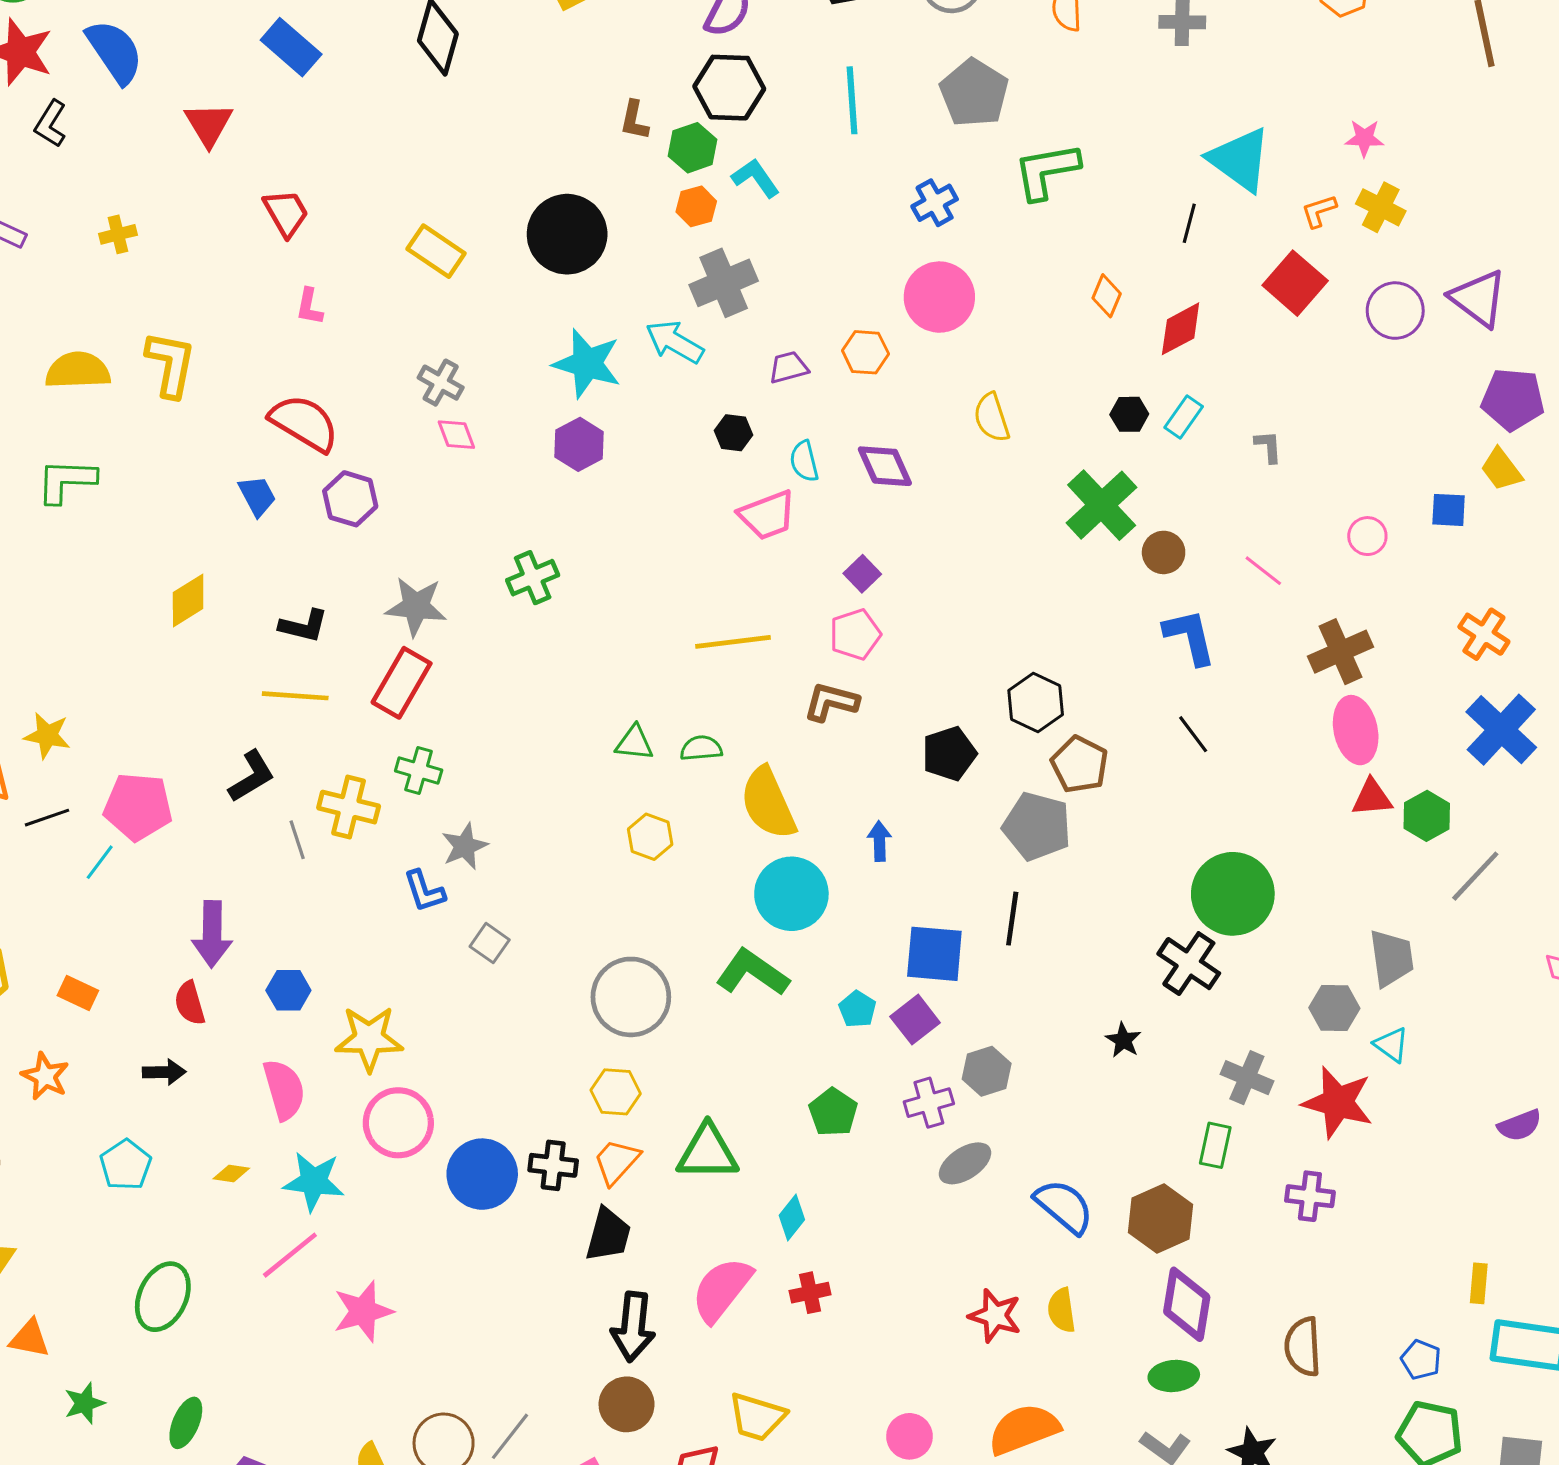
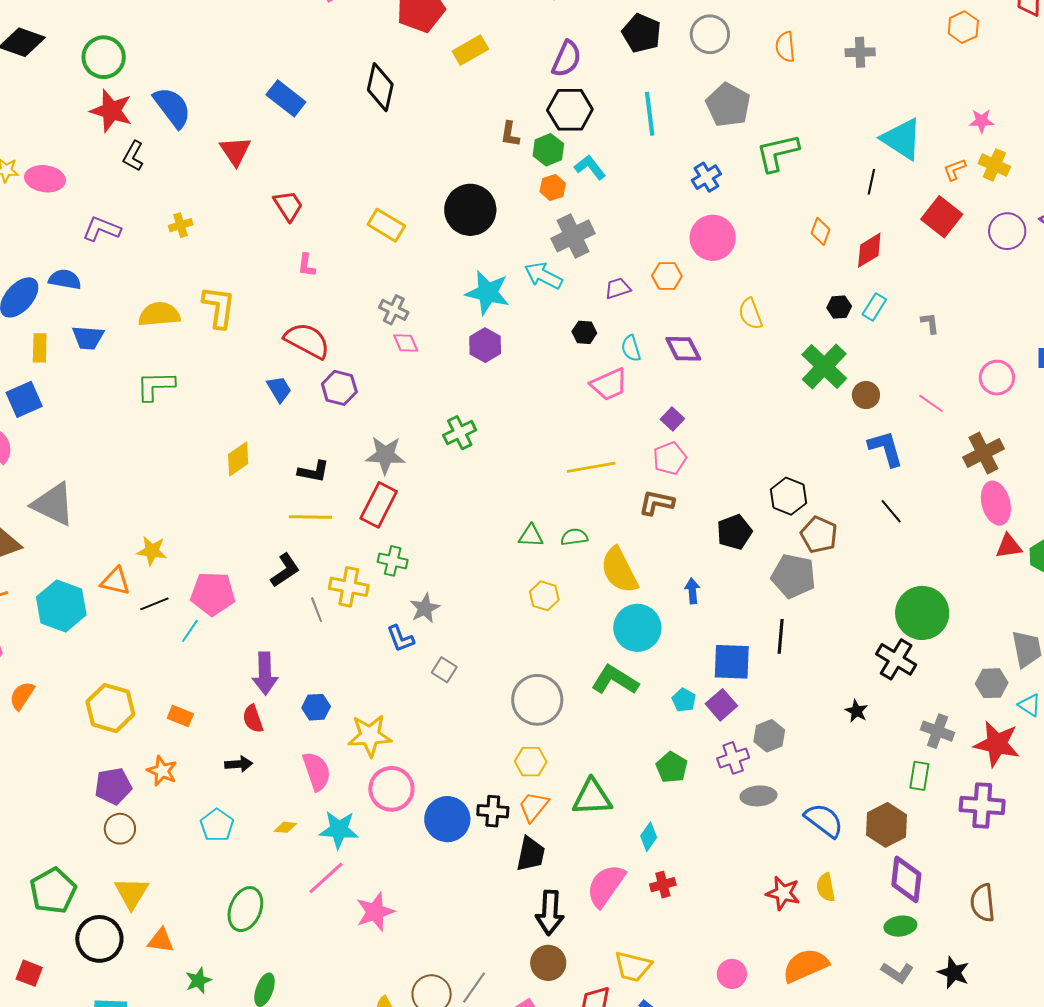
pink circle: (1367, 536) -> (997, 378), size x1.4
gray ellipse: (965, 1163) -> (758, 796), turned 32
purple cross: (1310, 1196) -> (982, 805), size x1.4

